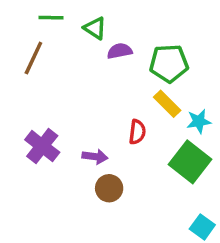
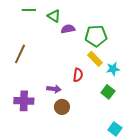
brown line: (33, 58) -> (20, 54), moved
purple cross: (42, 146) -> (24, 101), moved, turned -36
green square: (190, 162) -> (108, 92), size x0.6

